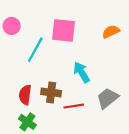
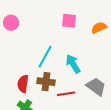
pink square: (64, 30) -> (69, 21), moved, size x0.7
cyan line: (35, 50) -> (45, 57), moved
gray trapezoid: (108, 98) -> (96, 87), turned 75

